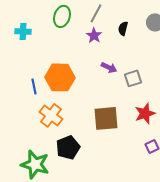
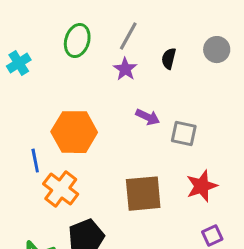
cyan cross: (23, 31) -> (19, 63), turned -35
gray square: (133, 78) -> (184, 134), turned 30
blue line: (34, 86) -> (35, 161), moved

